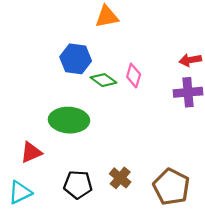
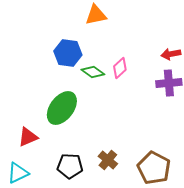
pink diamond: (134, 76) -> (120, 68), turned 30
green ellipse: (69, 120) -> (62, 108), turned -56

